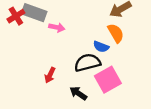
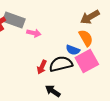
red arrow: (50, 75) -> (42, 67), moved
pink square: (108, 80) -> (87, 61), moved

